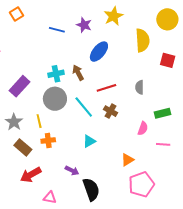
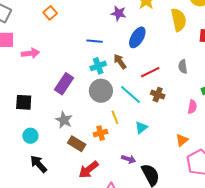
blue line: (57, 30) -> (94, 41), moved
yellow line: (39, 121) -> (115, 117), moved

